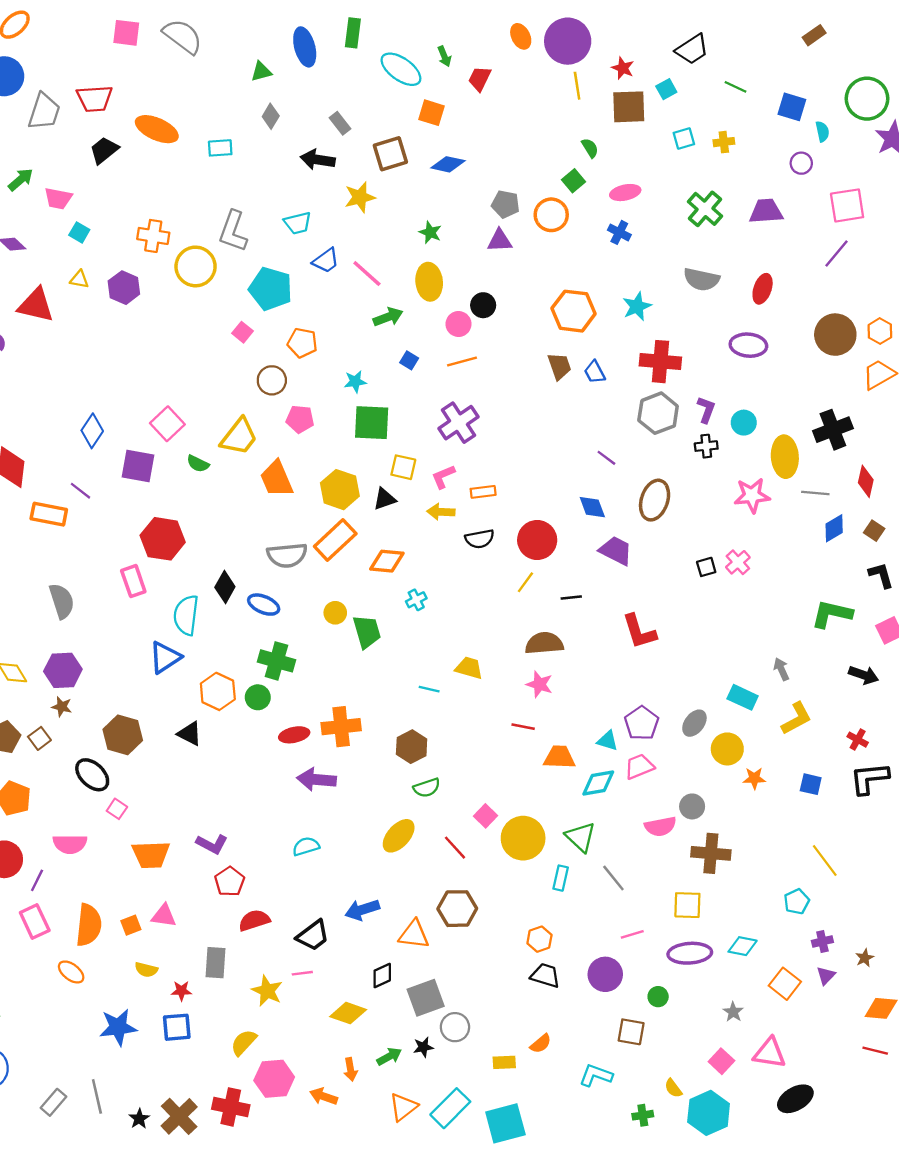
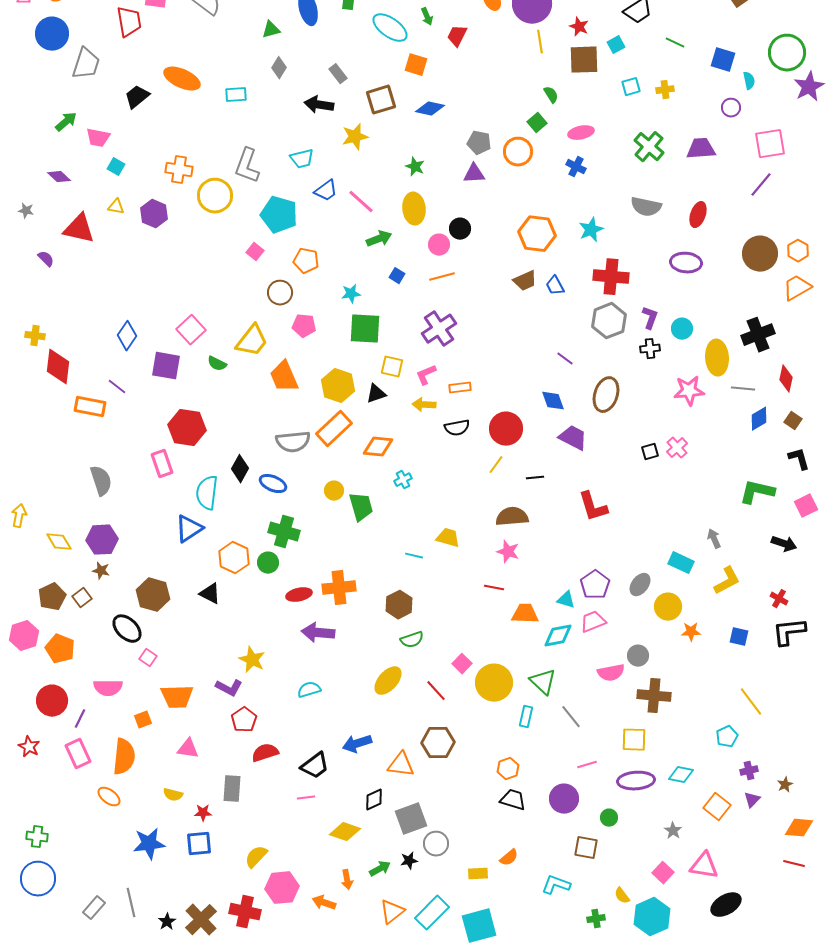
red trapezoid: (95, 99) -> (129, 22), moved, turned -96
brown trapezoid: (559, 366) -> (525, 281), turned 85
orange square: (131, 925) -> (143, 720), moved
yellow star: (267, 991) -> (252, 660), moved

